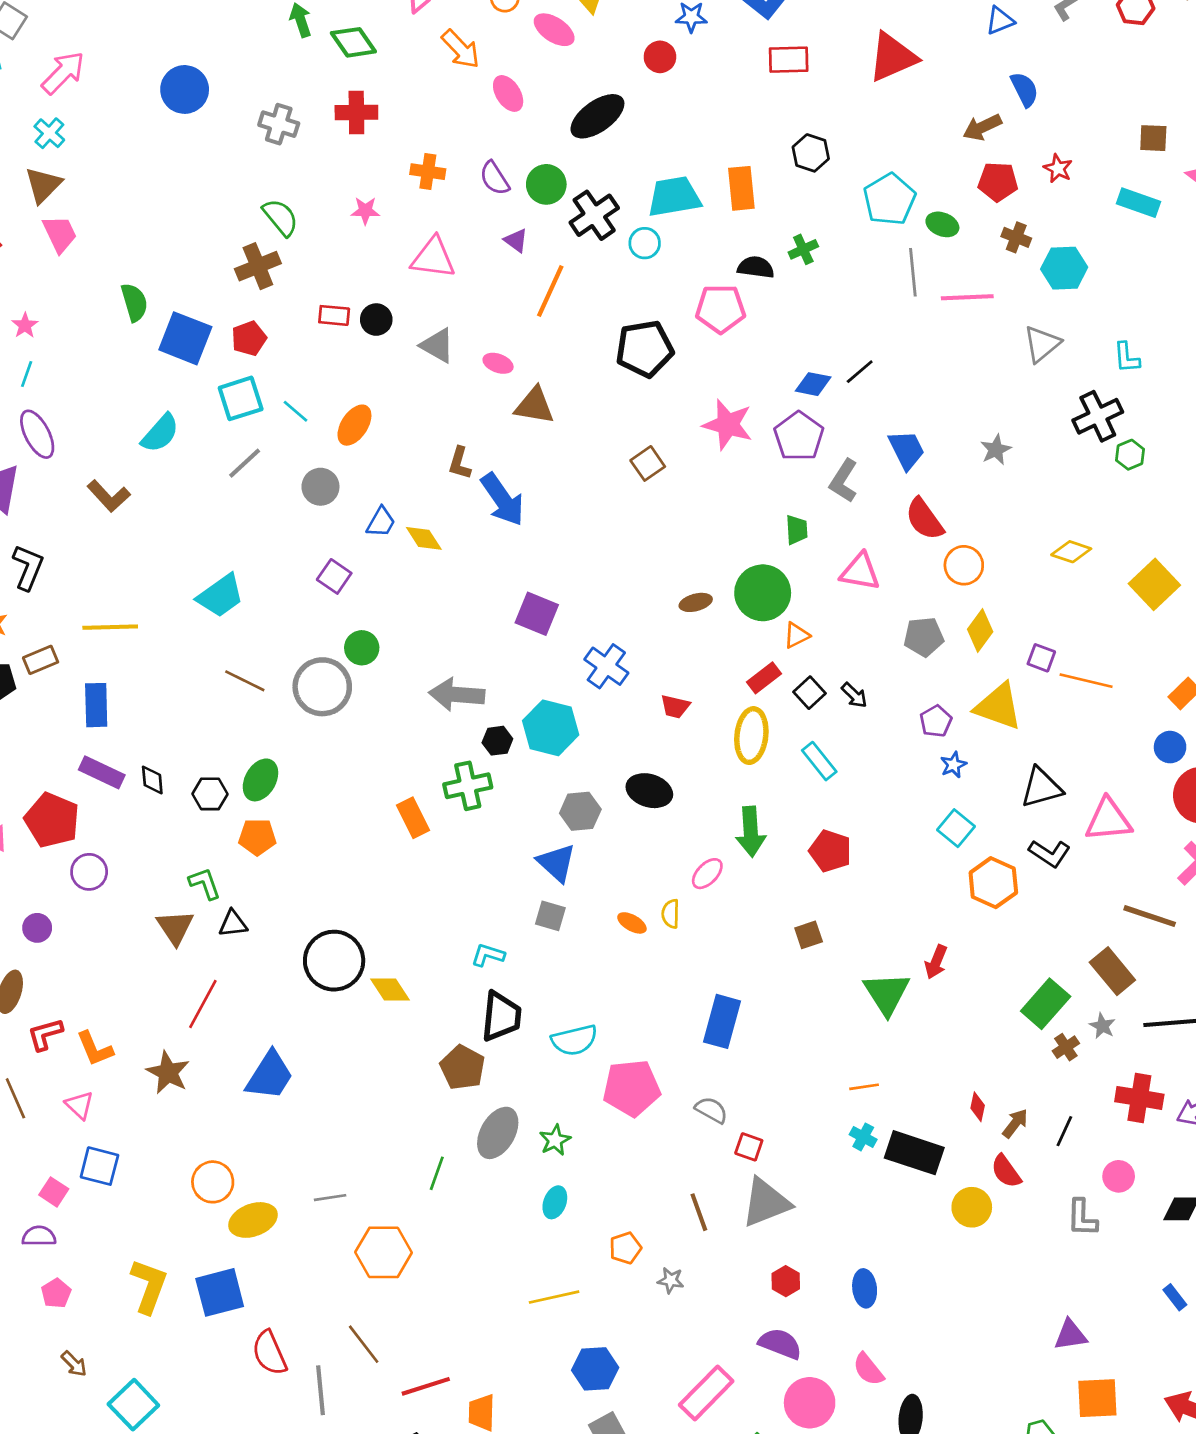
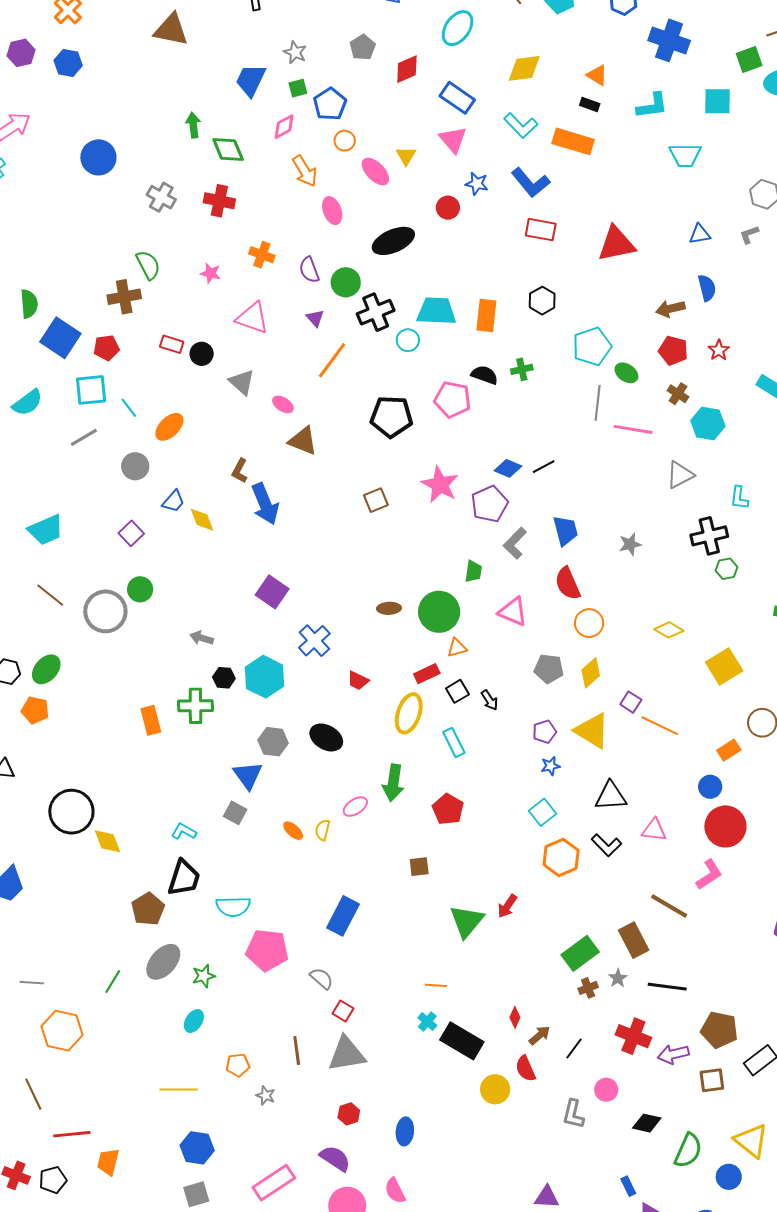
gray arrow: (457, 695) -> (202, 638), size x0.6
pink triangle: (1108, 820) -> (654, 830), size x0.7

